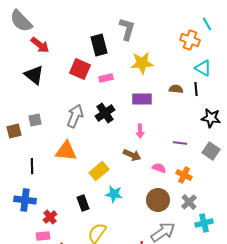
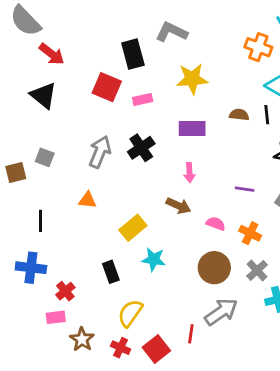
gray L-shape: (127, 29) -> (172, 32), turned -80
gray square: (35, 120) -> (45, 157), turned 32
orange triangle: (66, 151) -> (87, 200), size x0.6

